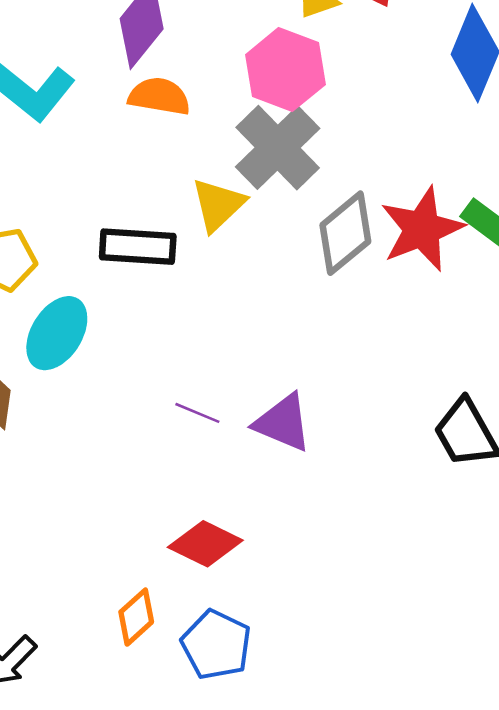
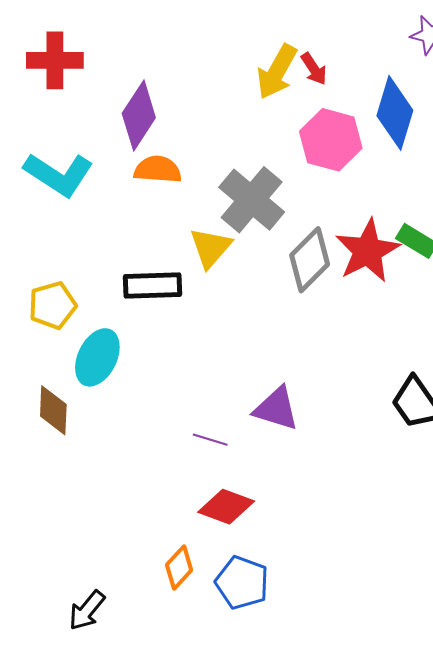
pink hexagon: (285, 70) -> (331, 140), moved
purple line: (197, 413) -> (210, 440), moved

